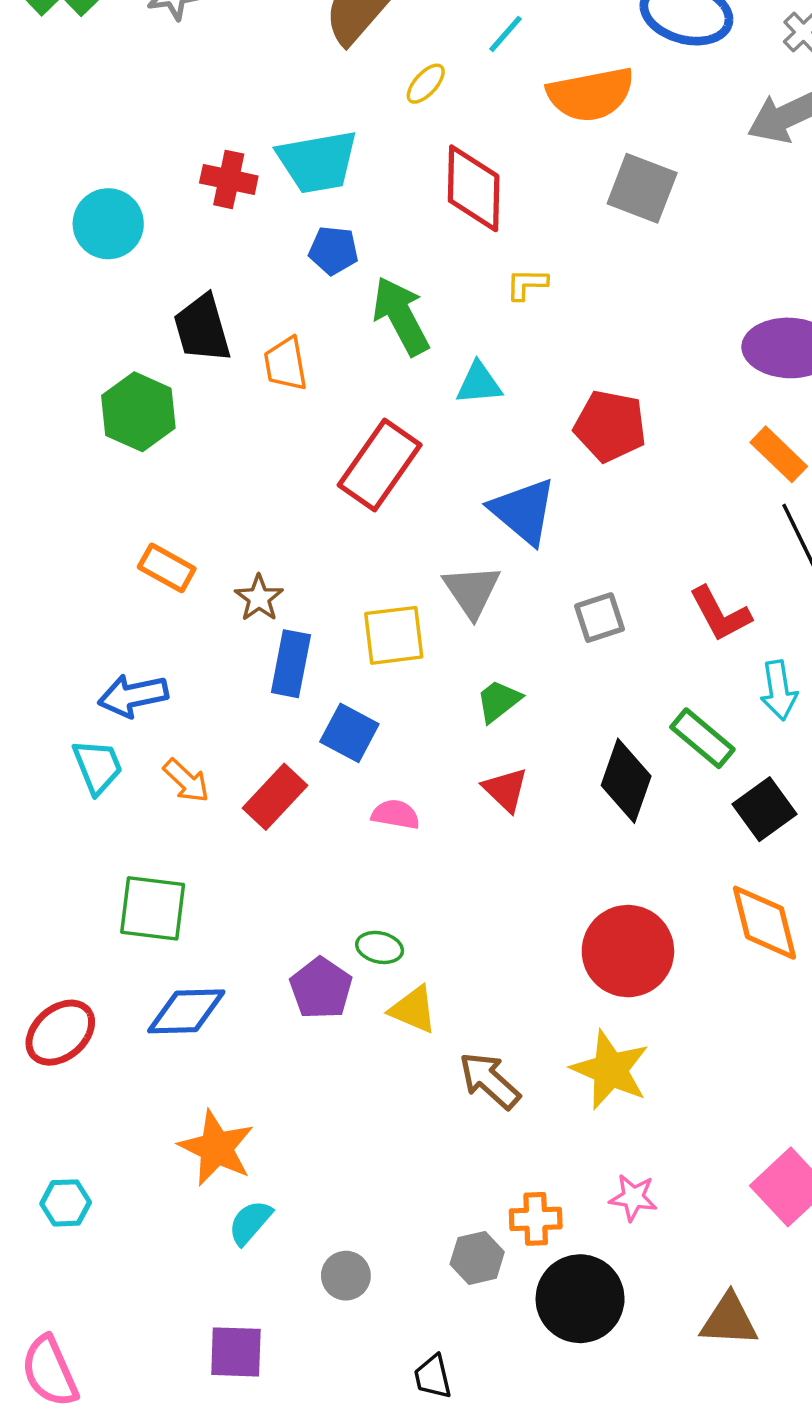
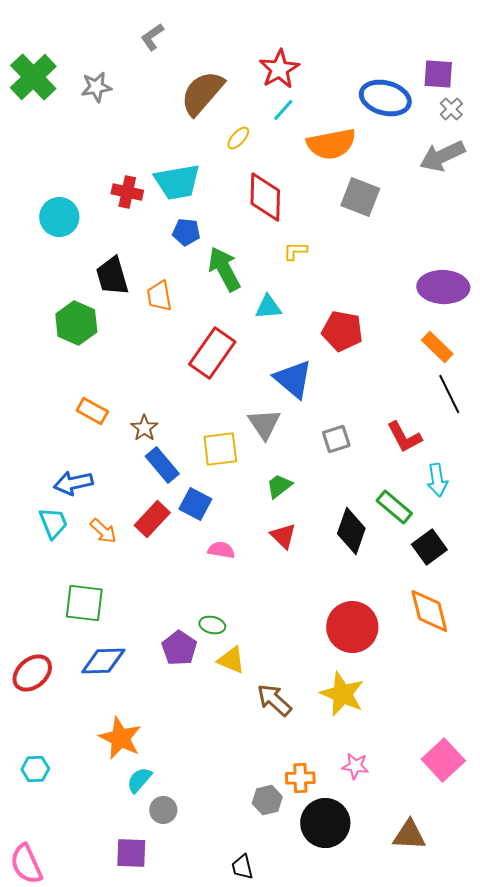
blue rectangle: (291, 664) -> (162, 465), turned -51
red rectangle: (275, 797) -> (152, 519), moved
gray circle: (346, 1276) -> (163, 810), moved

